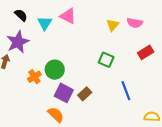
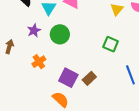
purple star: (18, 42) -> (34, 30), moved, size x0.6
green circle: (55, 70) -> (60, 34), moved

